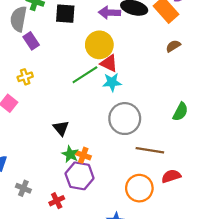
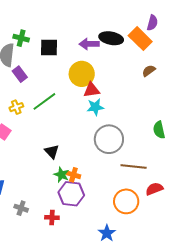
red triangle: (109, 63) -> (92, 90), turned -30
green line: (85, 75) -> (44, 101), moved
green semicircle: (180, 112) -> (159, 130), turned 144
red cross: (57, 201) -> (52, 218), turned 32

